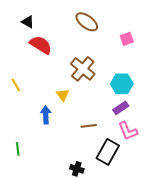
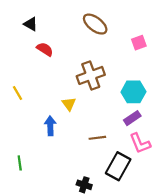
red semicircle: (41, 45) -> (45, 49), size x0.7
brown cross: (83, 69) -> (91, 75), turned 30

